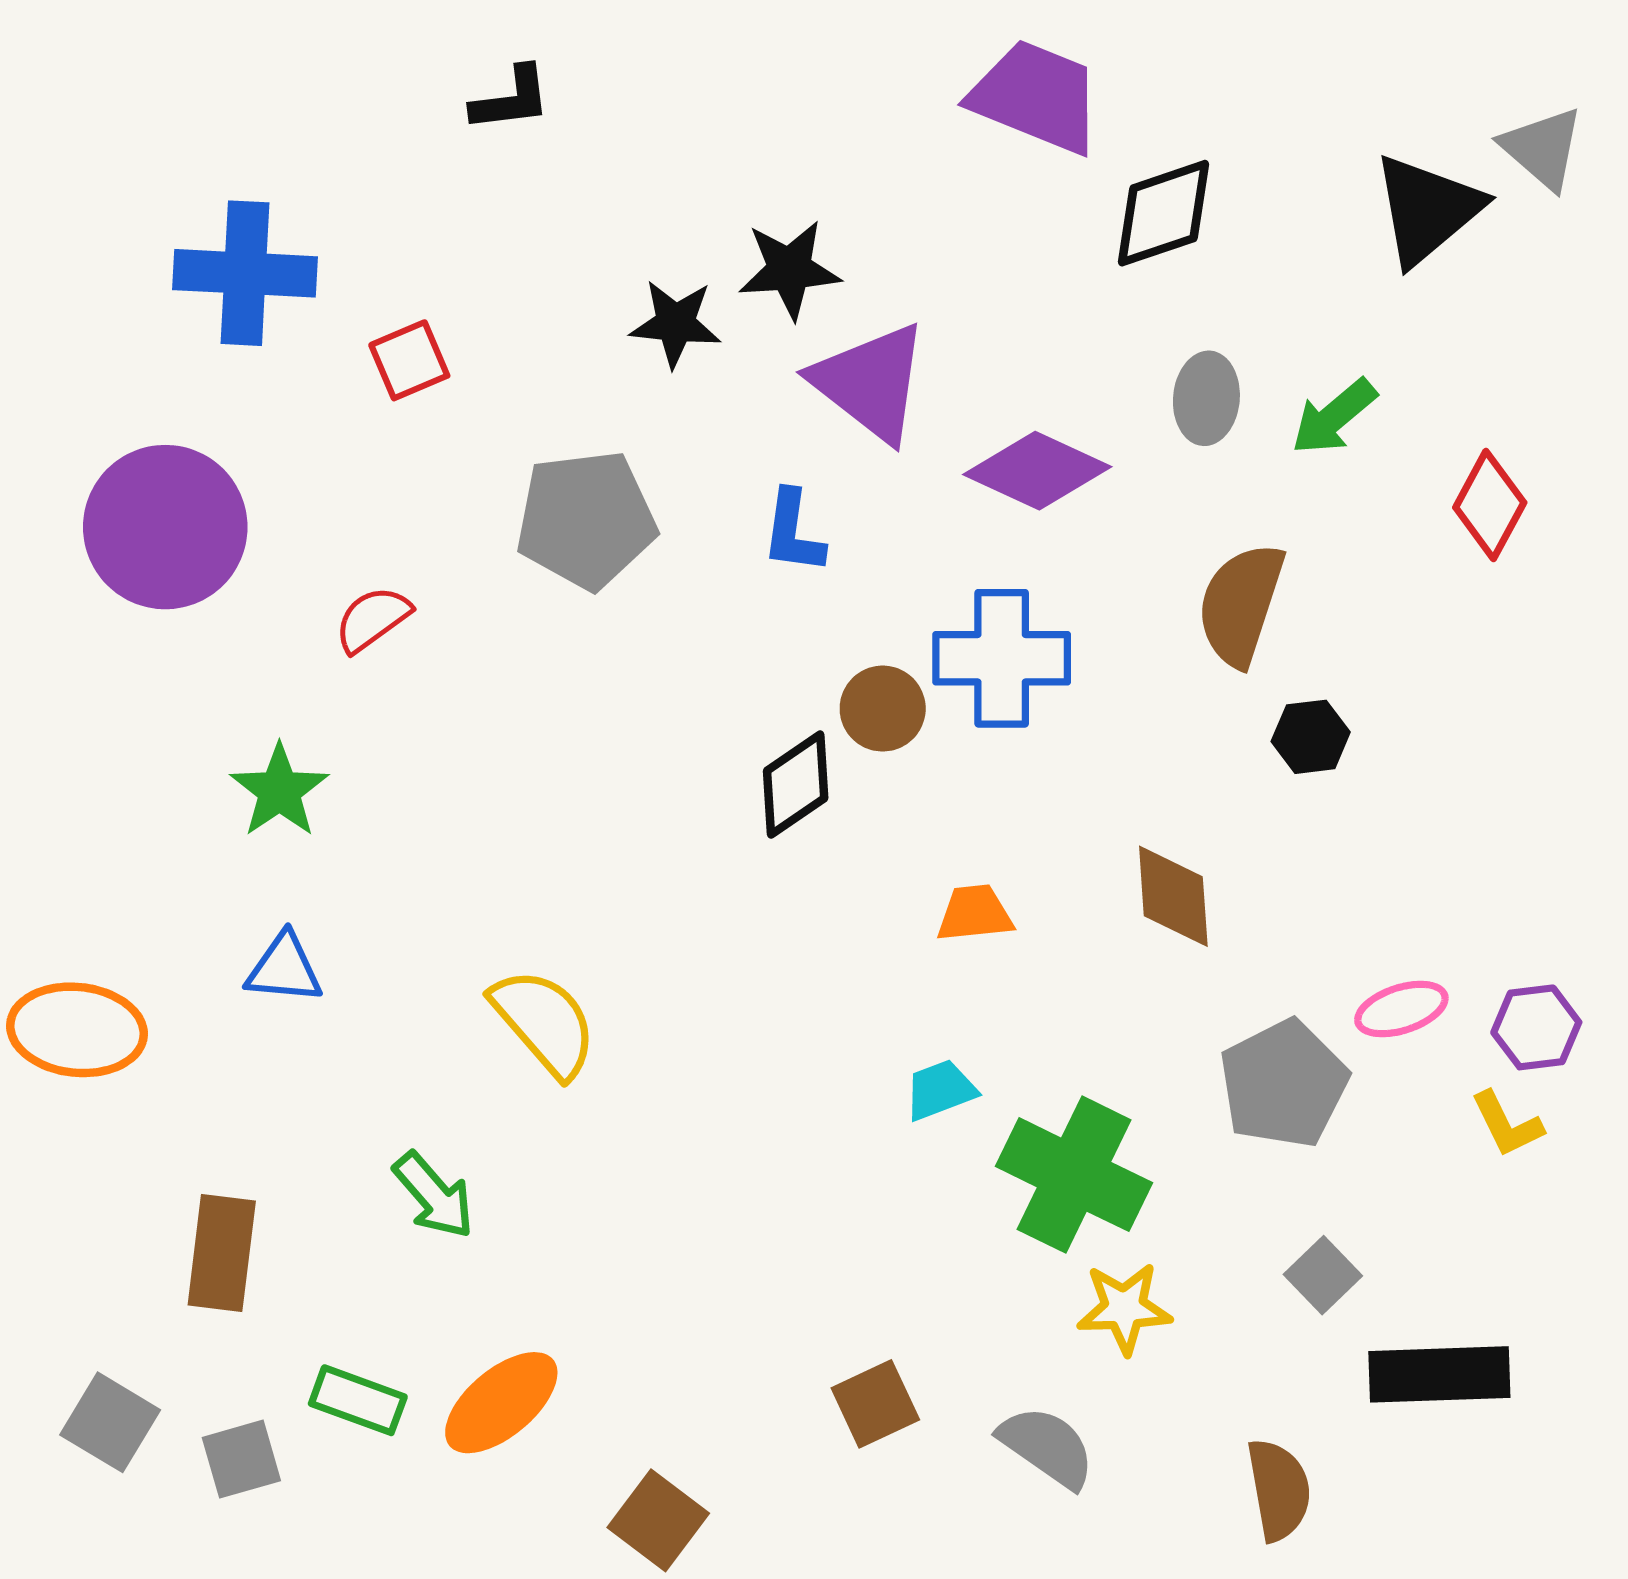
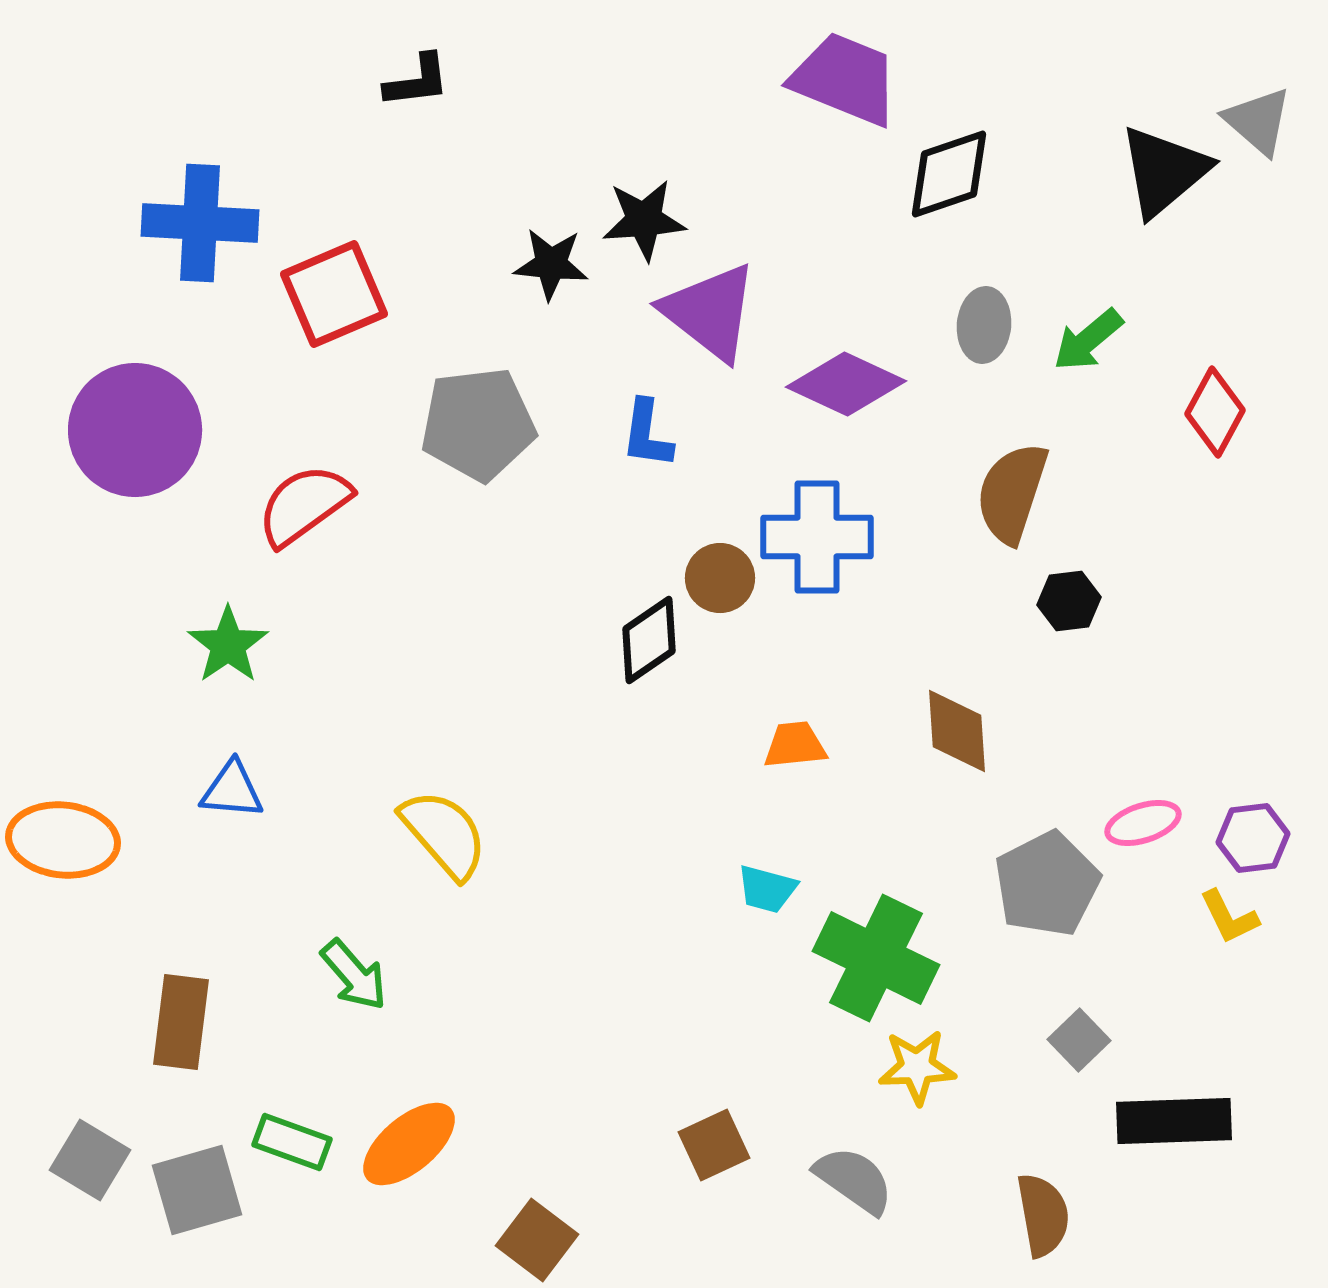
red square: (409, 360) -> (334, 294), size x1.6
red semicircle: (373, 619) -> (304, 505), size x1.5
cyan trapezoid: (940, 1090) -> (767, 889), turned -144
gray square: (241, 1459) -> (197, 1190), size x1.4

